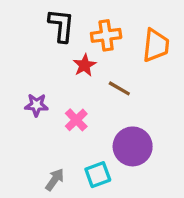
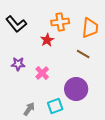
black L-shape: (61, 25) -> (16, 24), moved, turned 135
brown line: (119, 88) -> (83, 54), moved

